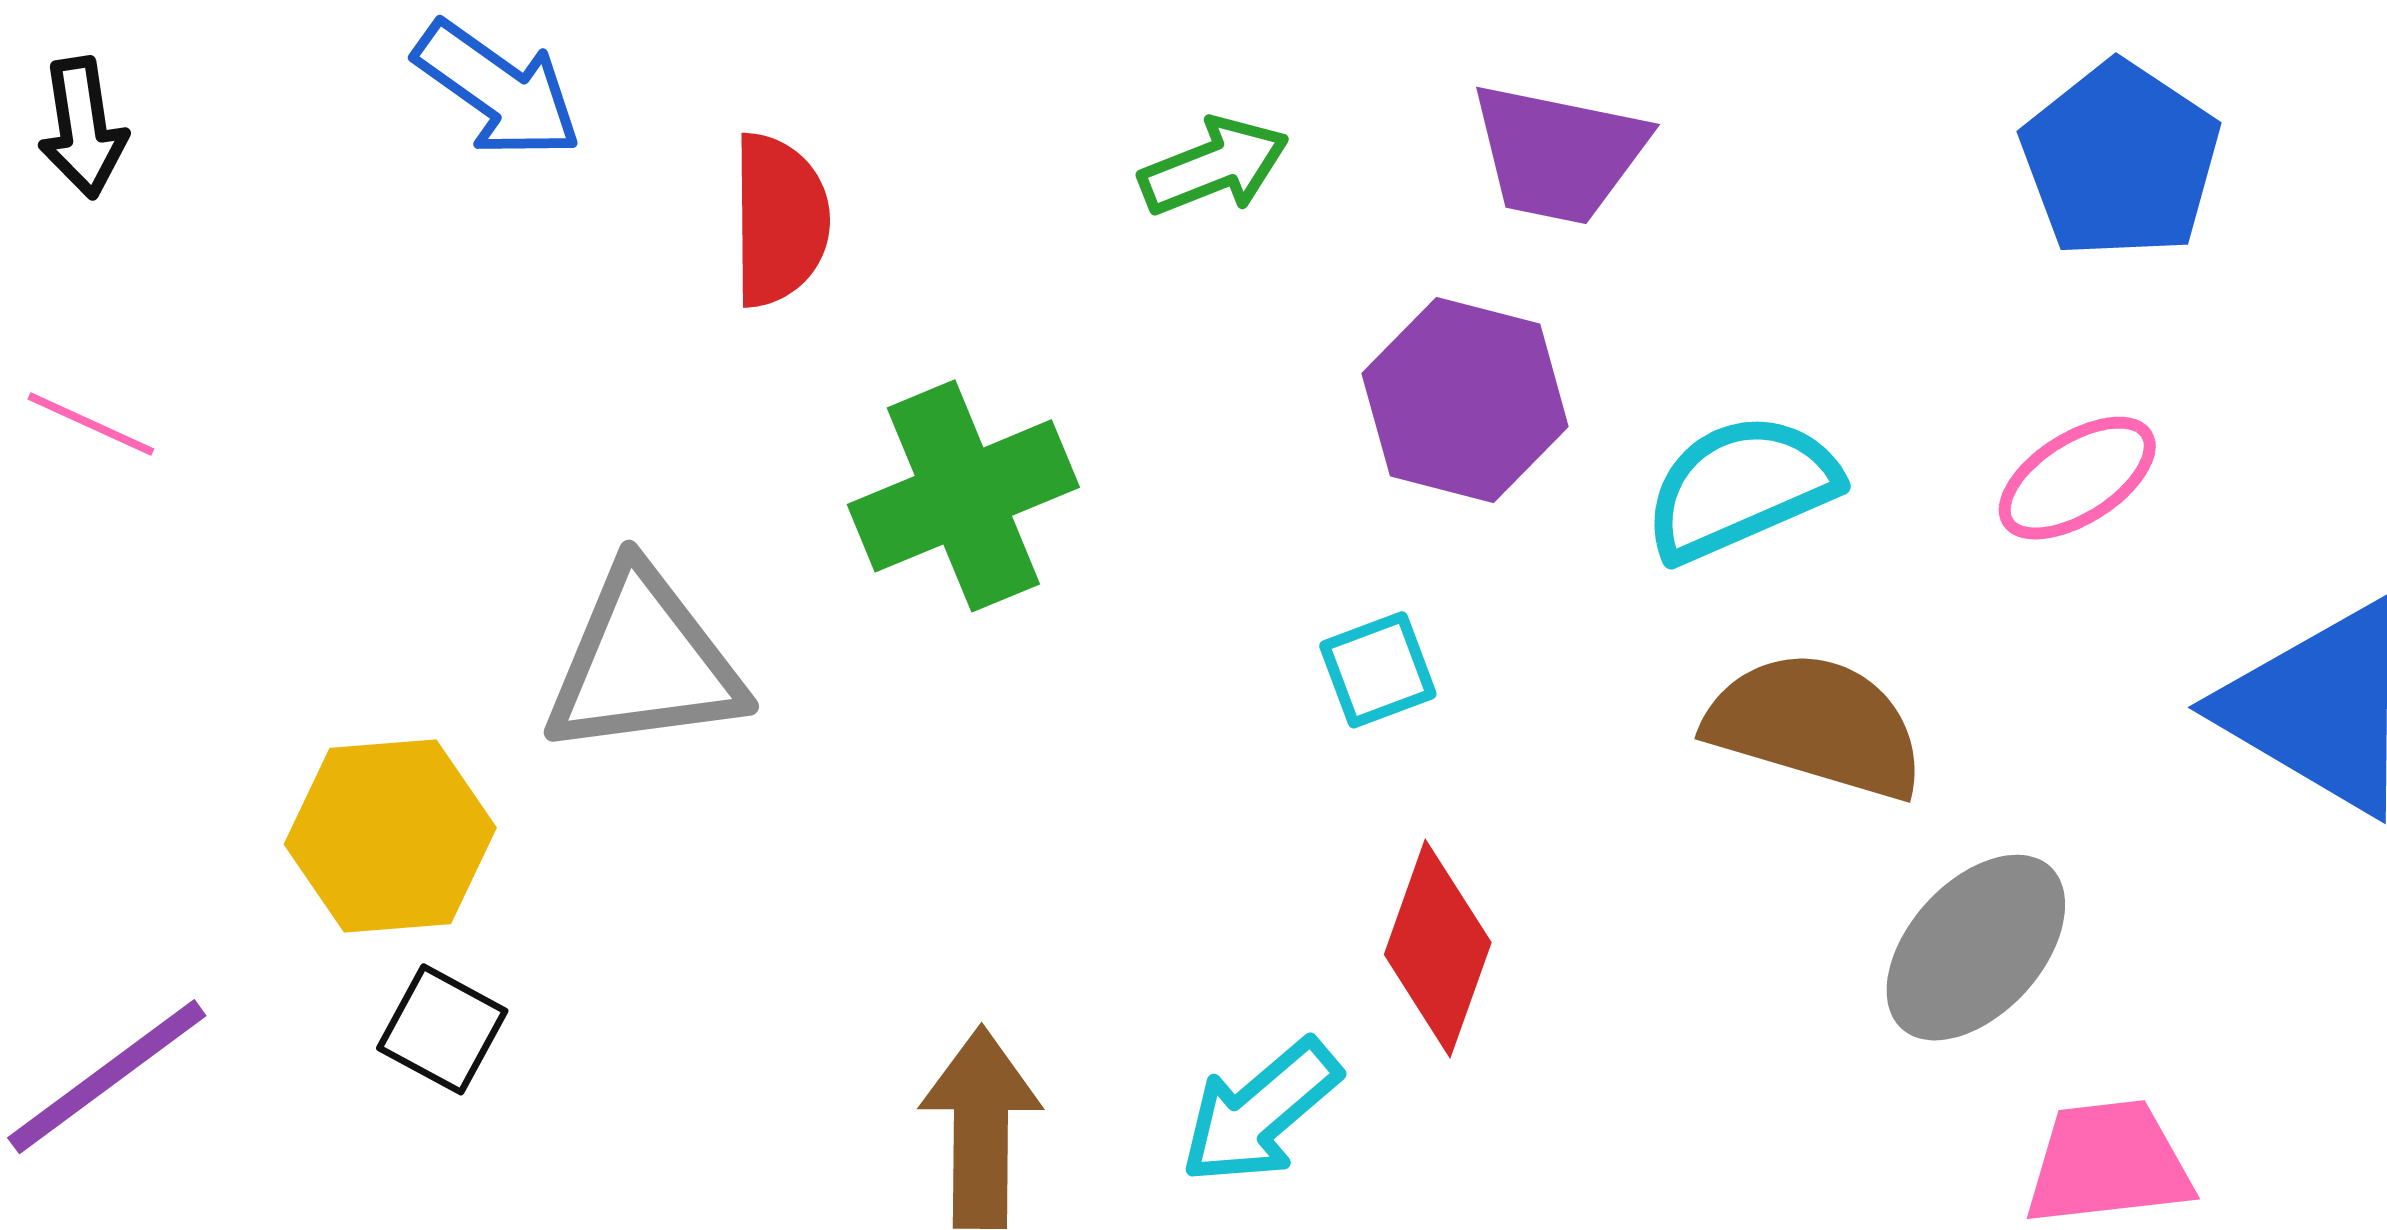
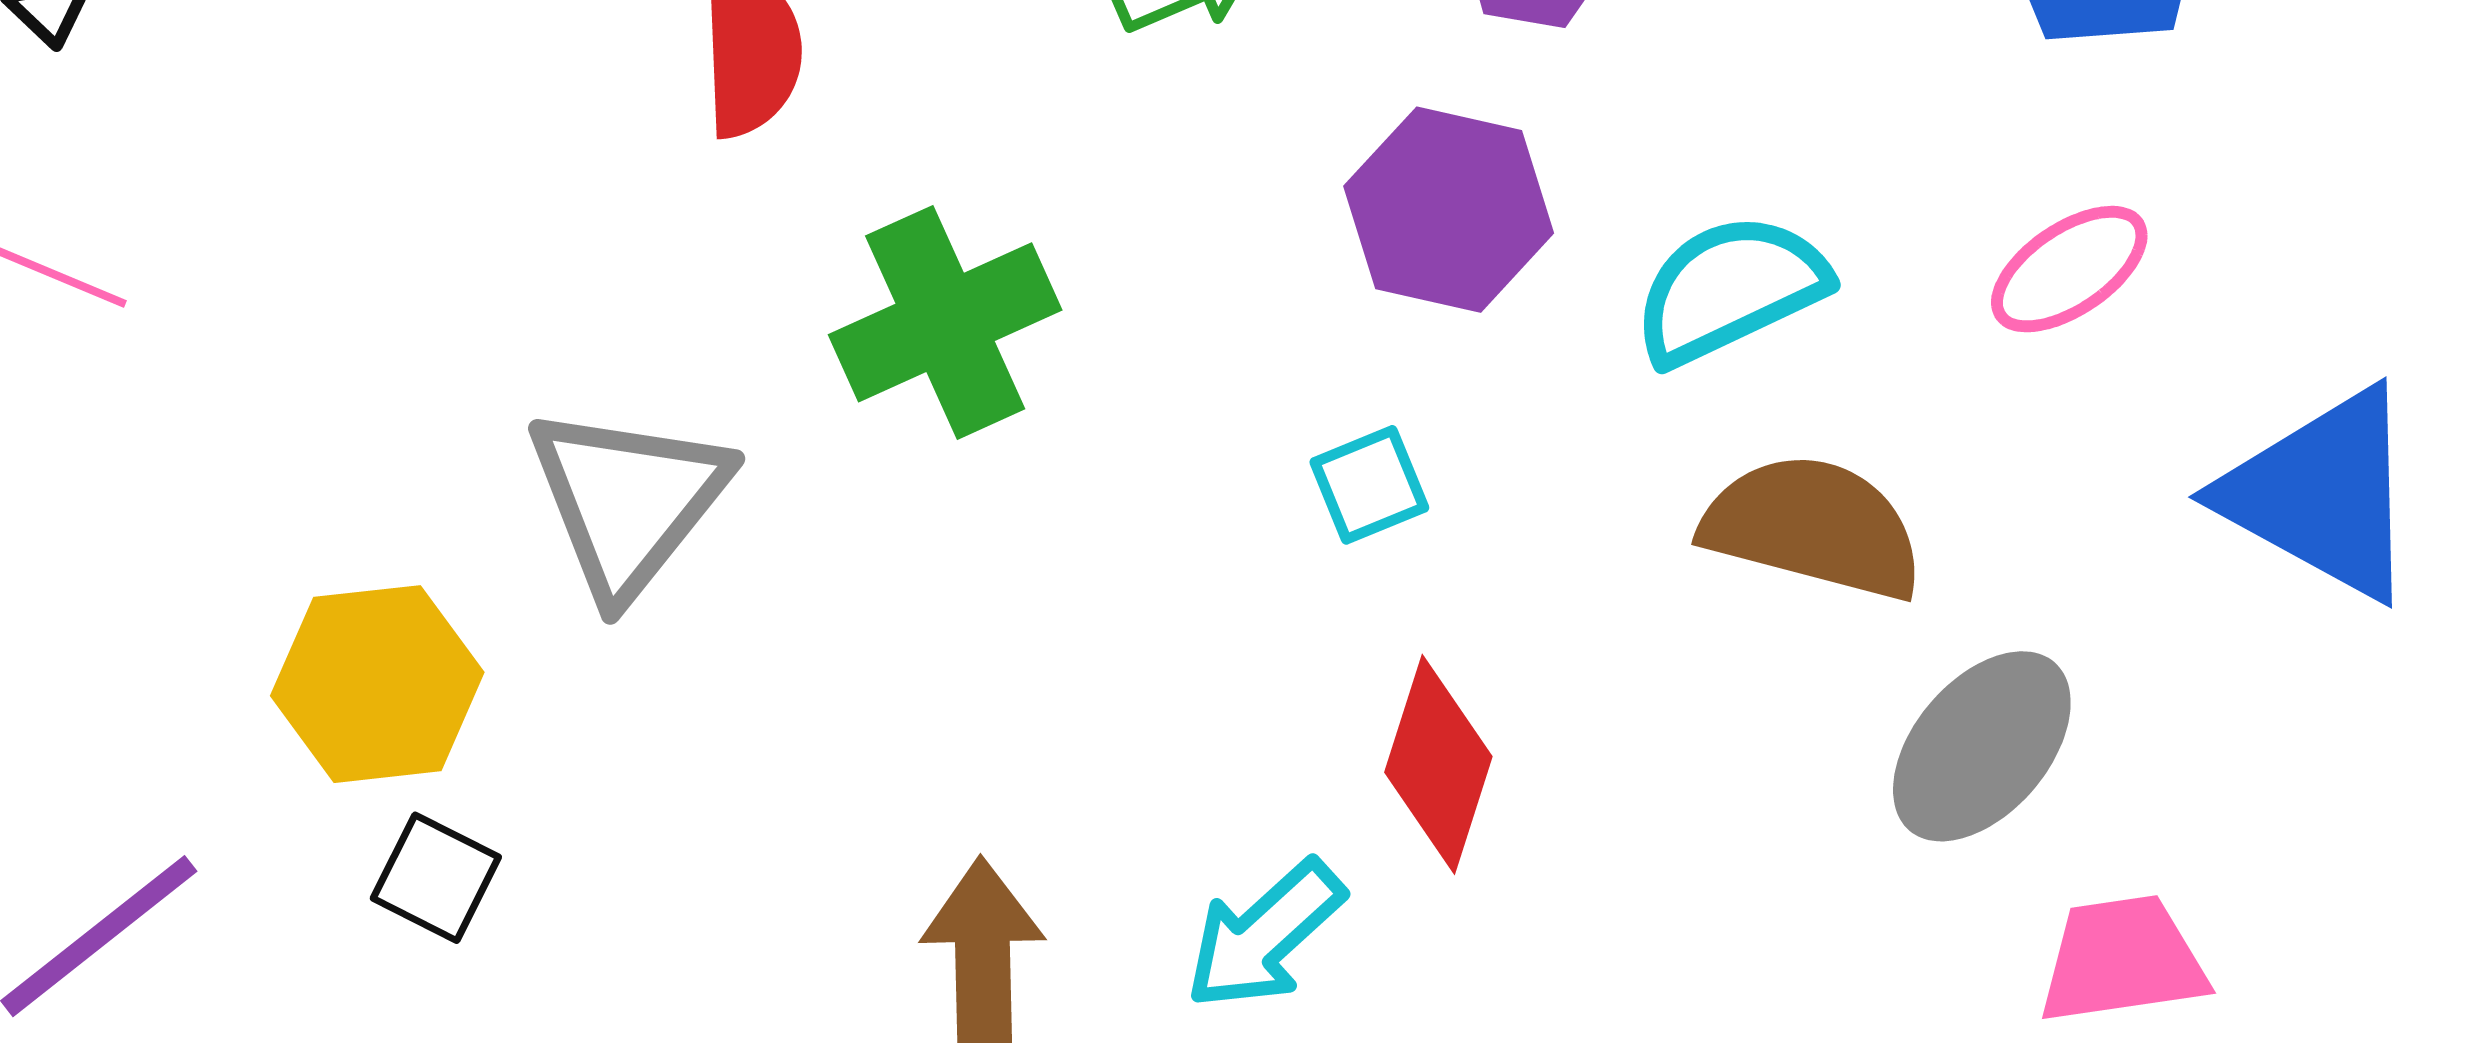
gray triangle: (644, 663) -> (628, 501), turned -42

